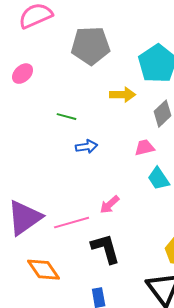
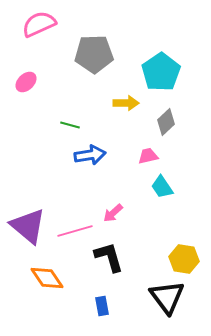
blue arrow: (87, 147) -> (90, 155), size x1.4
purple triangle: (25, 218) -> (28, 226), turned -45

